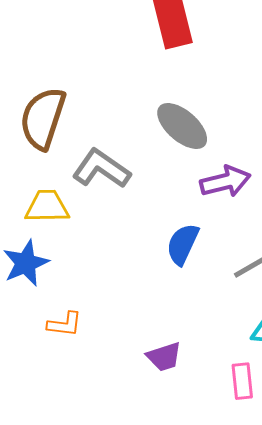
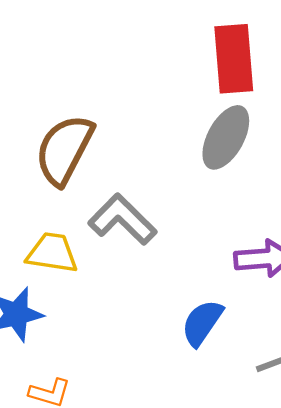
gray ellipse: (182, 126) -> (226, 137), moved, turned 68

